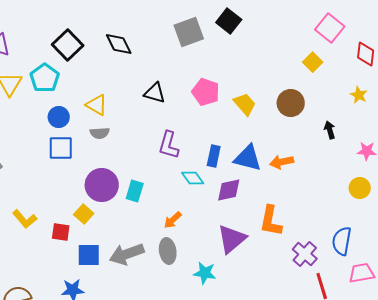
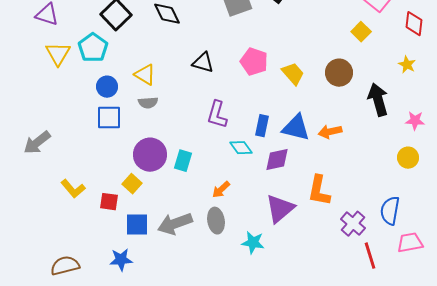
black arrow: (330, 130) -> (378, 100), size x1.8

